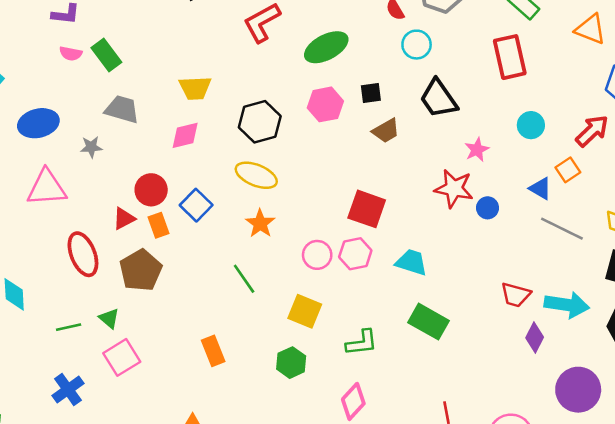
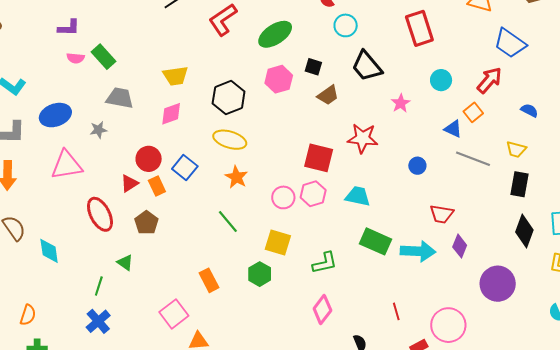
black square: (371, 93) -> (313, 67), turned 30
red star: (454, 188) -> (363, 138), moved
blue circle: (488, 208) -> (417, 166), moved
brown pentagon: (141, 270) -> (146, 223), size x0.7
cyan arrow: (567, 305) -> (418, 251), moved
green line: (69, 327) -> (99, 286), moved, turned -54
pink square: (122, 357) -> (174, 314), moved
green hexagon: (291, 363) -> (260, 274), moved

